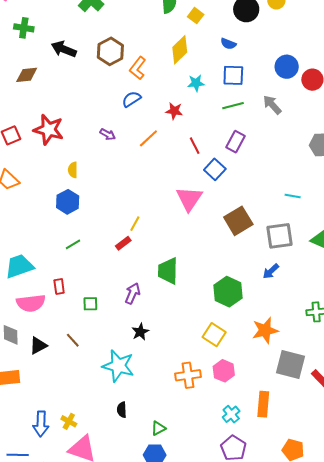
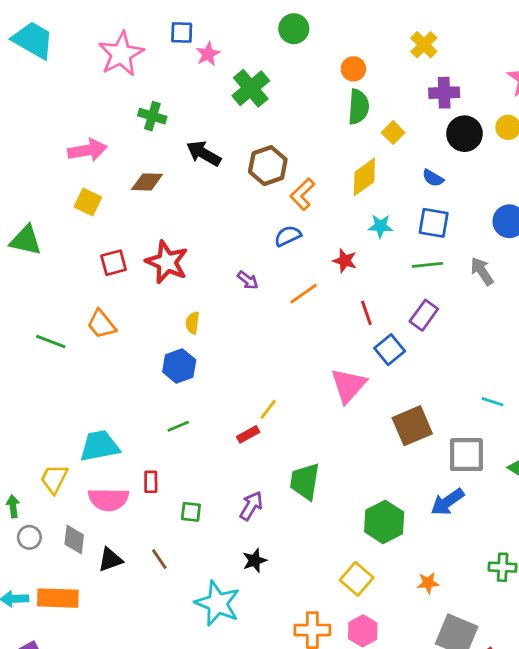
blue arrow: (271, 271) -> (447, 502), size x1.4
orange star: (265, 330) -> (428, 583), size x0.6

